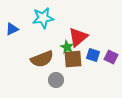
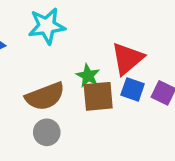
red triangle: (78, 37) -> (127, 59), moved
gray circle: (56, 80) -> (47, 132), moved

